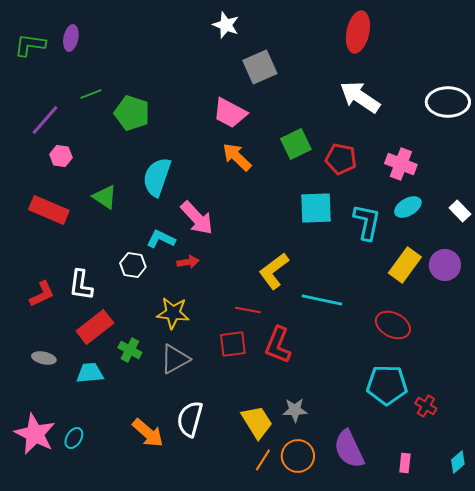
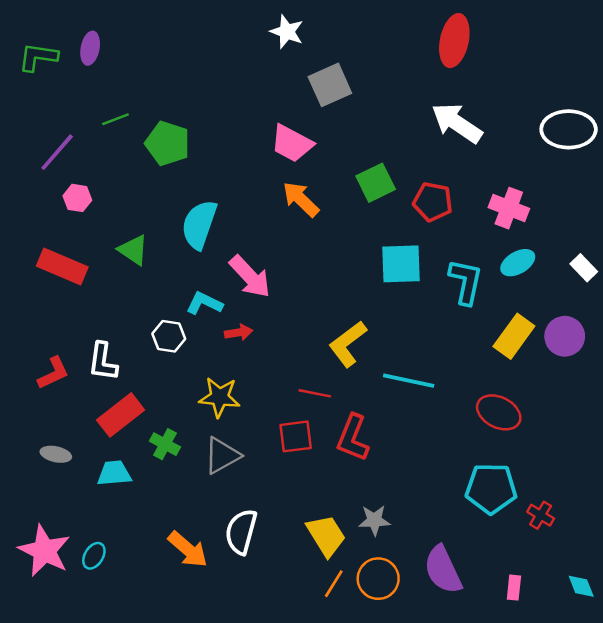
cyan diamond: (458, 462) -> (581, 586), turned -70

